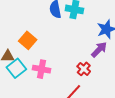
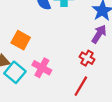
pink cross: (41, 69) -> (42, 68), turned 30

